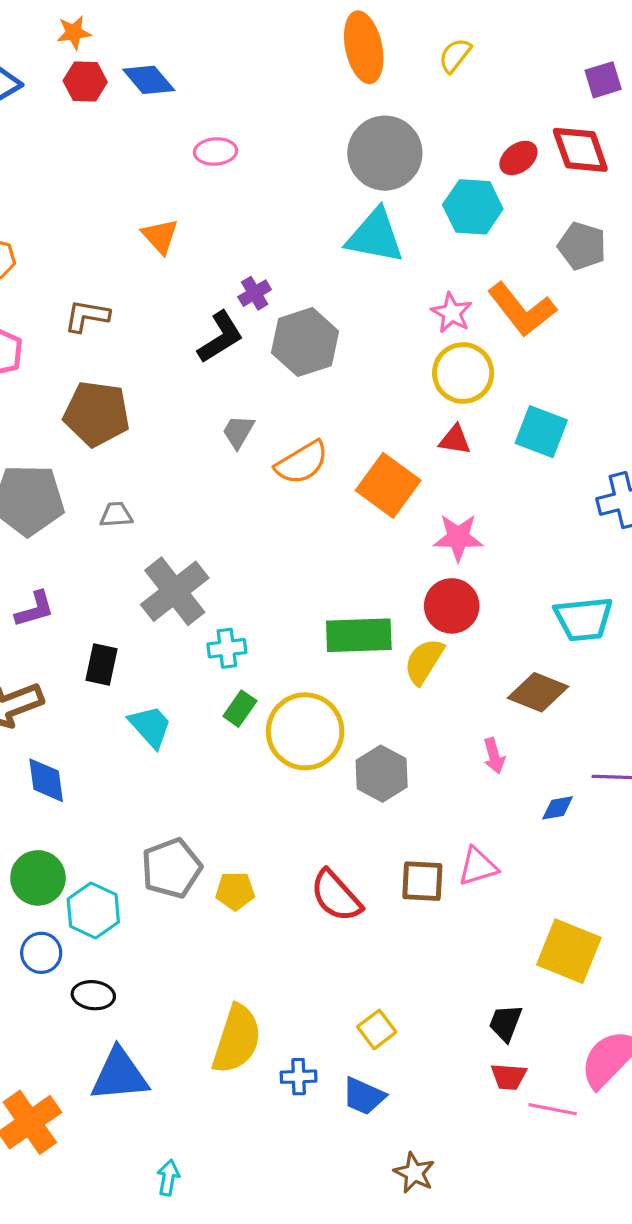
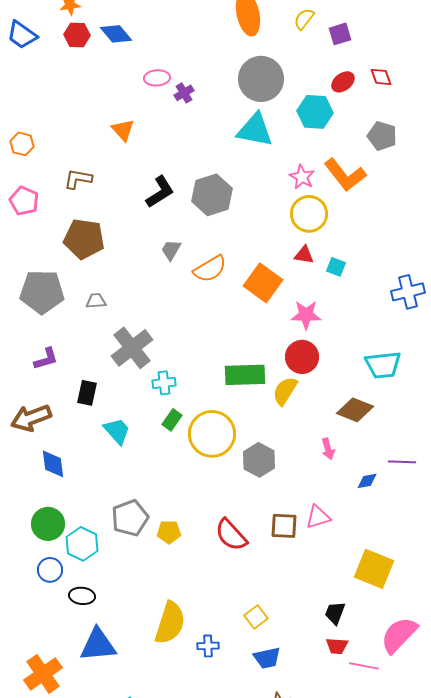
purple square: (603, 80) -> (340, 34), moved
red diamond: (580, 150) -> (381, 77), size x0.6
purple cross: (255, 293) -> (184, 93), moved
cyan square: (541, 432) -> (336, 267), moved, size x0.6
blue trapezoid: (364, 1096) -> (267, 658), moved, turned -36

